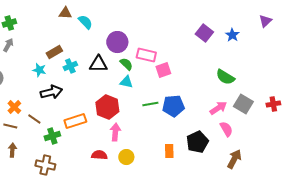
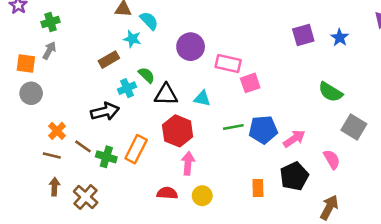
purple square: (204, 33) -> (303, 35), turned 36
black triangle: (98, 64) -> (166, 95), moved
green semicircle: (126, 64) -> (146, 75), moved
cyan cross: (70, 66) -> (127, 88), moved
cyan star: (39, 70) -> (132, 39), moved
pink arrow: (218, 108) -> (294, 139), moved
orange rectangle: (75, 121) -> (136, 149), turned -45
green cross: (52, 136) -> (106, 157), moved, turned 35
brown arrow: (234, 159) -> (329, 207), moved
brown cross: (45, 165) -> (86, 197), moved, turned 30

